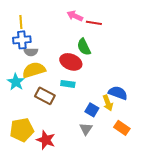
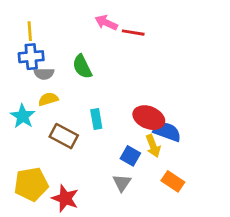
green semicircle: (84, 47) -> (82, 67), moved
red ellipse: (71, 62) -> (149, 118), moved
yellow semicircle: (34, 70) -> (48, 99), size x0.6
cyan rectangle: (68, 84) -> (96, 119), turned 72

